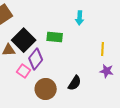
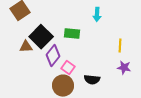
pink square: (24, 71) -> (68, 68), moved
black semicircle: (75, 83) -> (92, 80), turned 63

